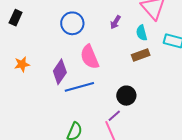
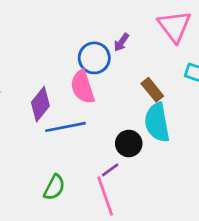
blue circle: (72, 23) -> (94, 58), moved
cyan semicircle: (142, 33) -> (157, 122), moved, size x1.8
brown rectangle: (141, 55) -> (152, 90), turned 66

